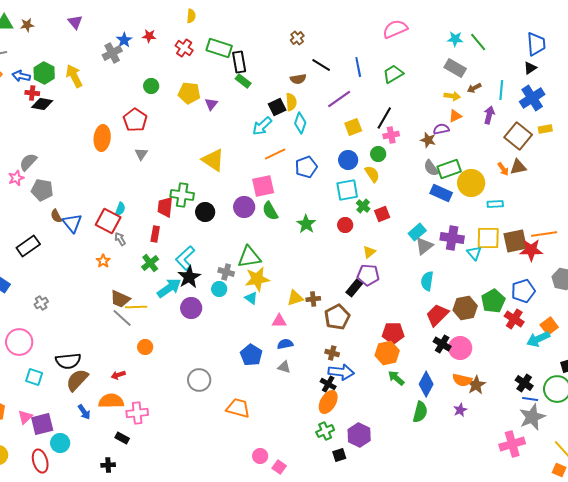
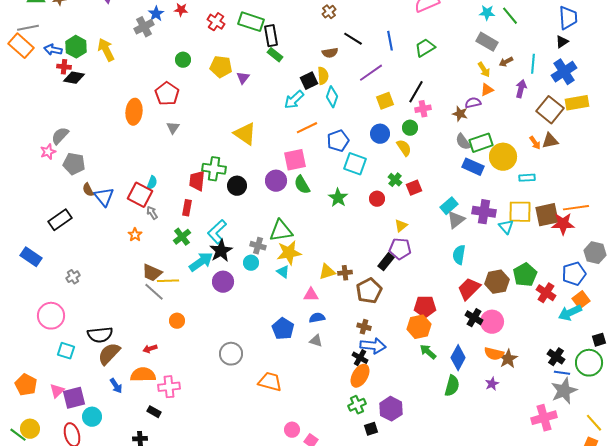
yellow arrow: (452, 96) -> (484, 70), turned 49
yellow rectangle: (545, 129) -> (577, 103), size x1.6
cyan square: (347, 190) -> (355, 164), moved, turned 30
blue pentagon: (523, 291) -> (574, 274), moved

